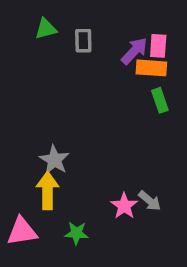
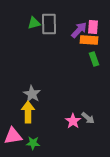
green triangle: (46, 29) -> (34, 23), moved
gray rectangle: (83, 41) -> (49, 24), size x1.5
green star: (76, 233) -> (33, 143), moved

